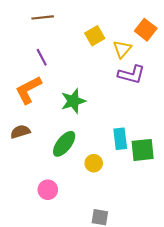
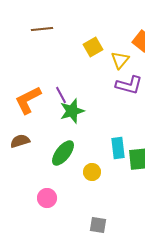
purple line: (42, 57) -> (61, 95), moved

